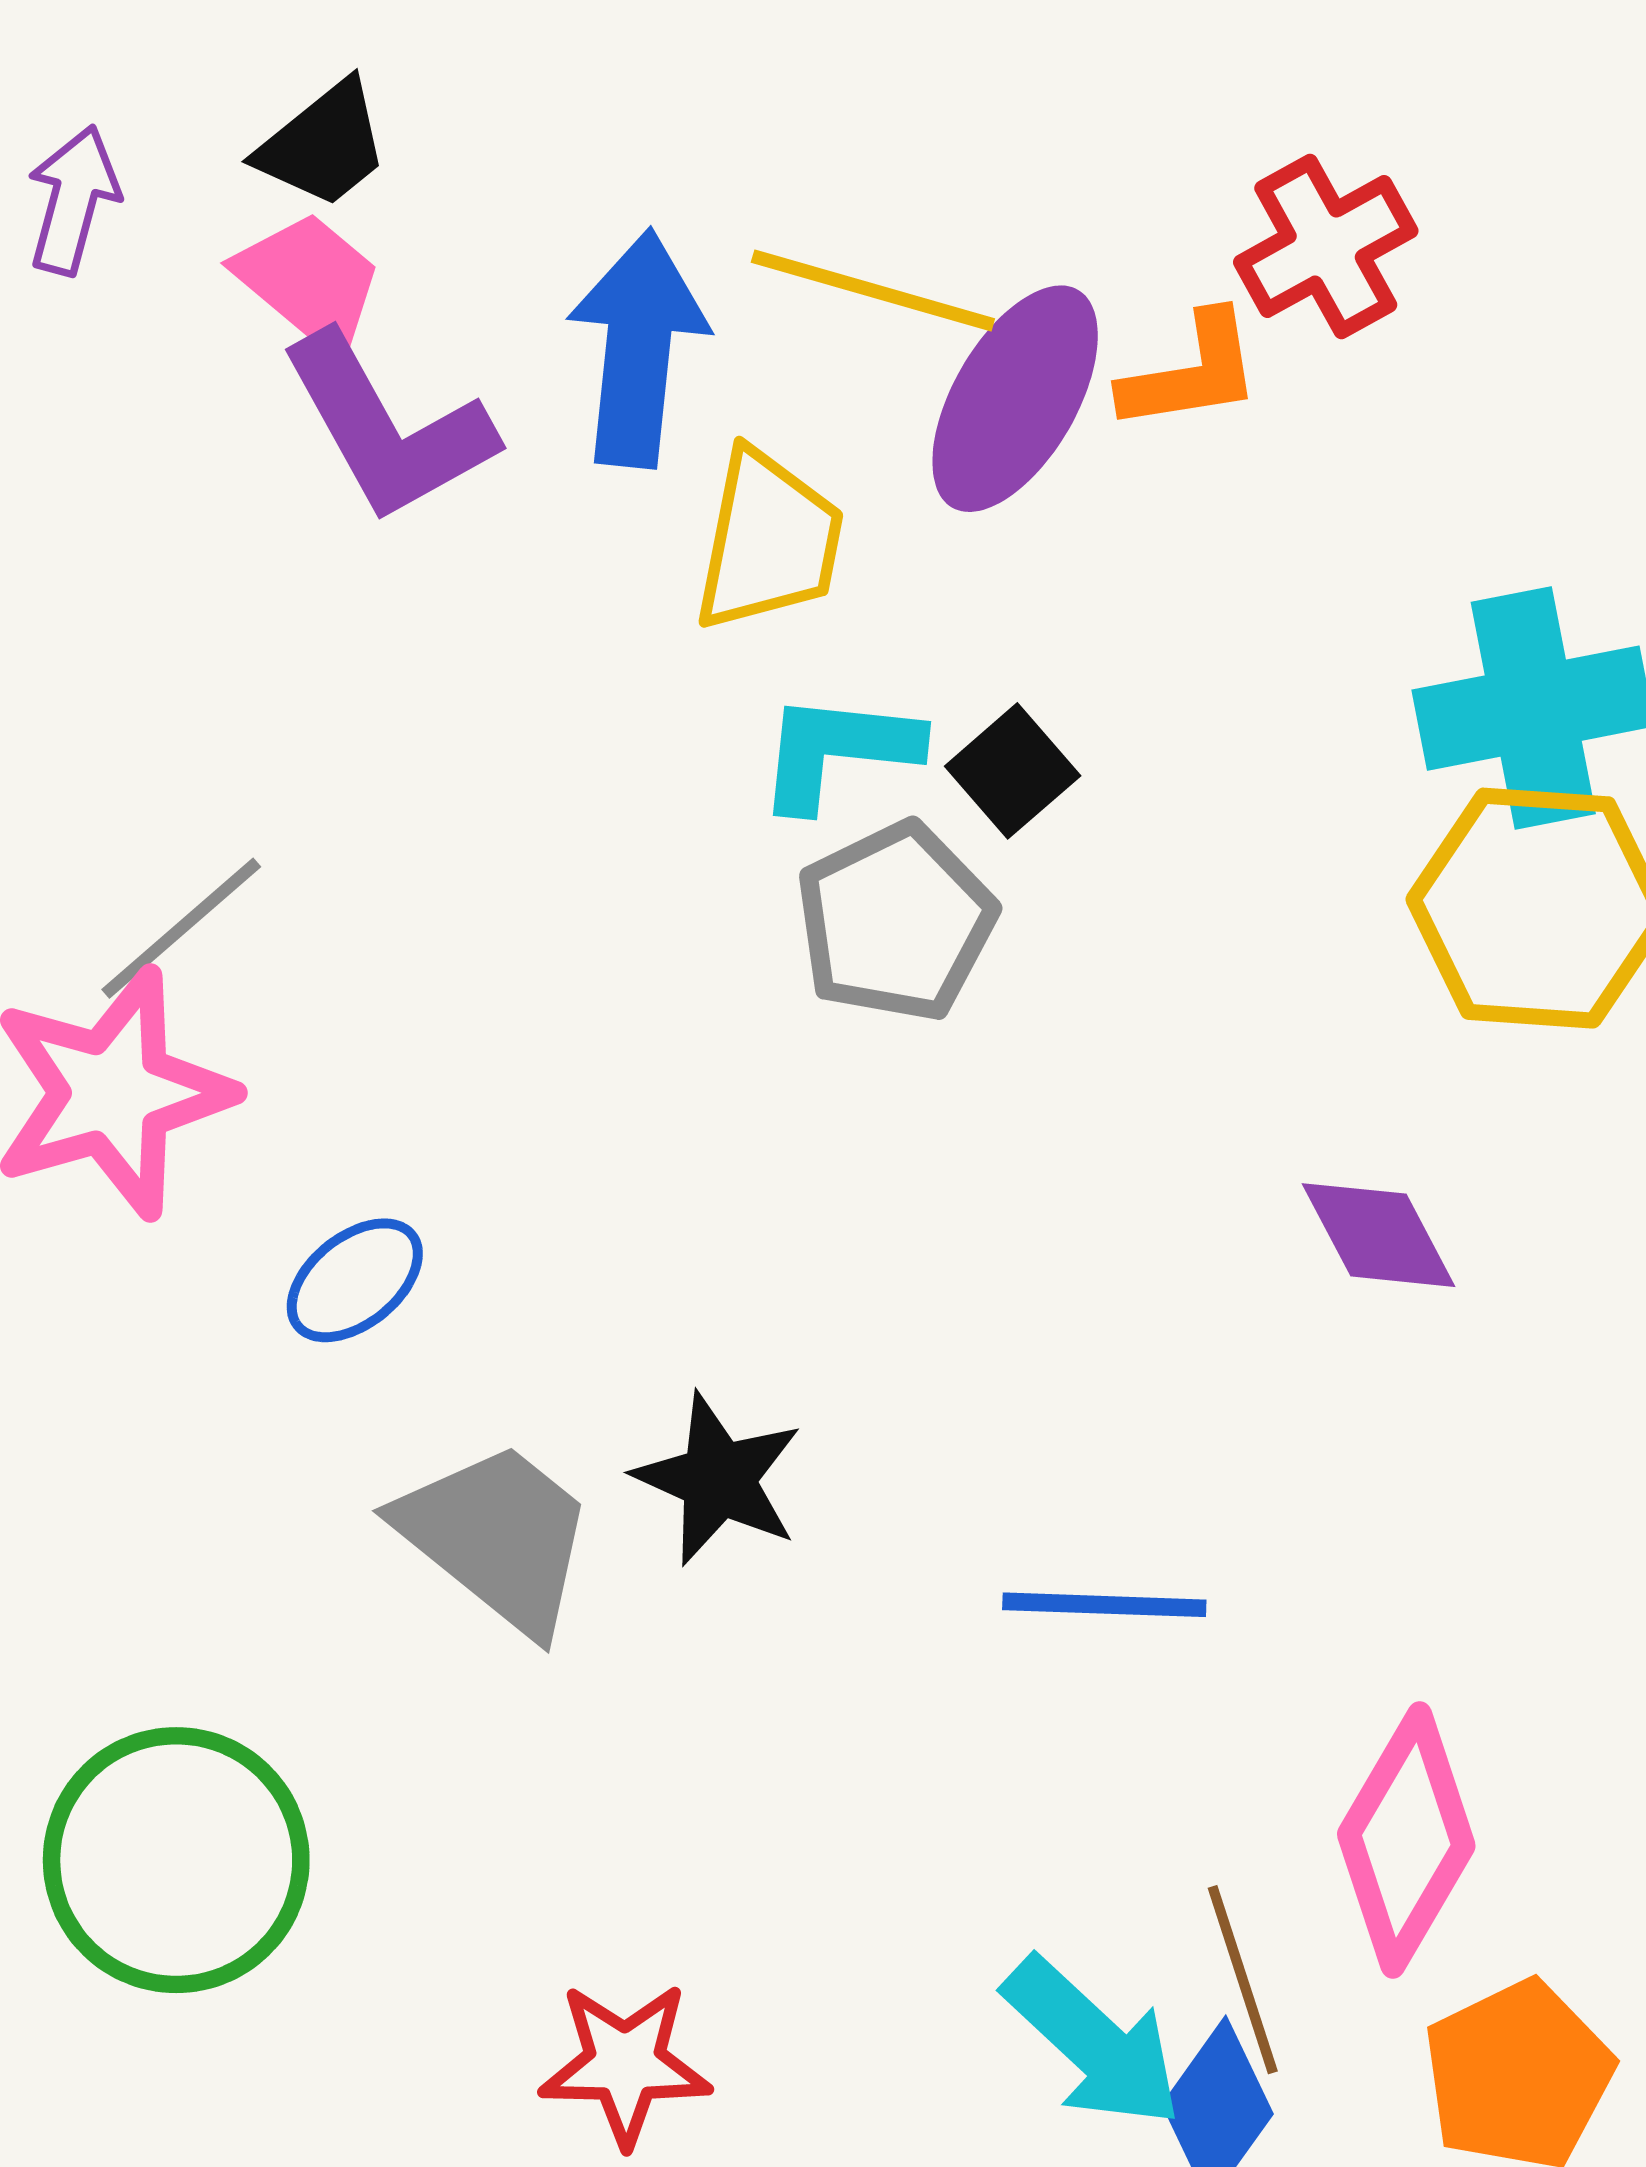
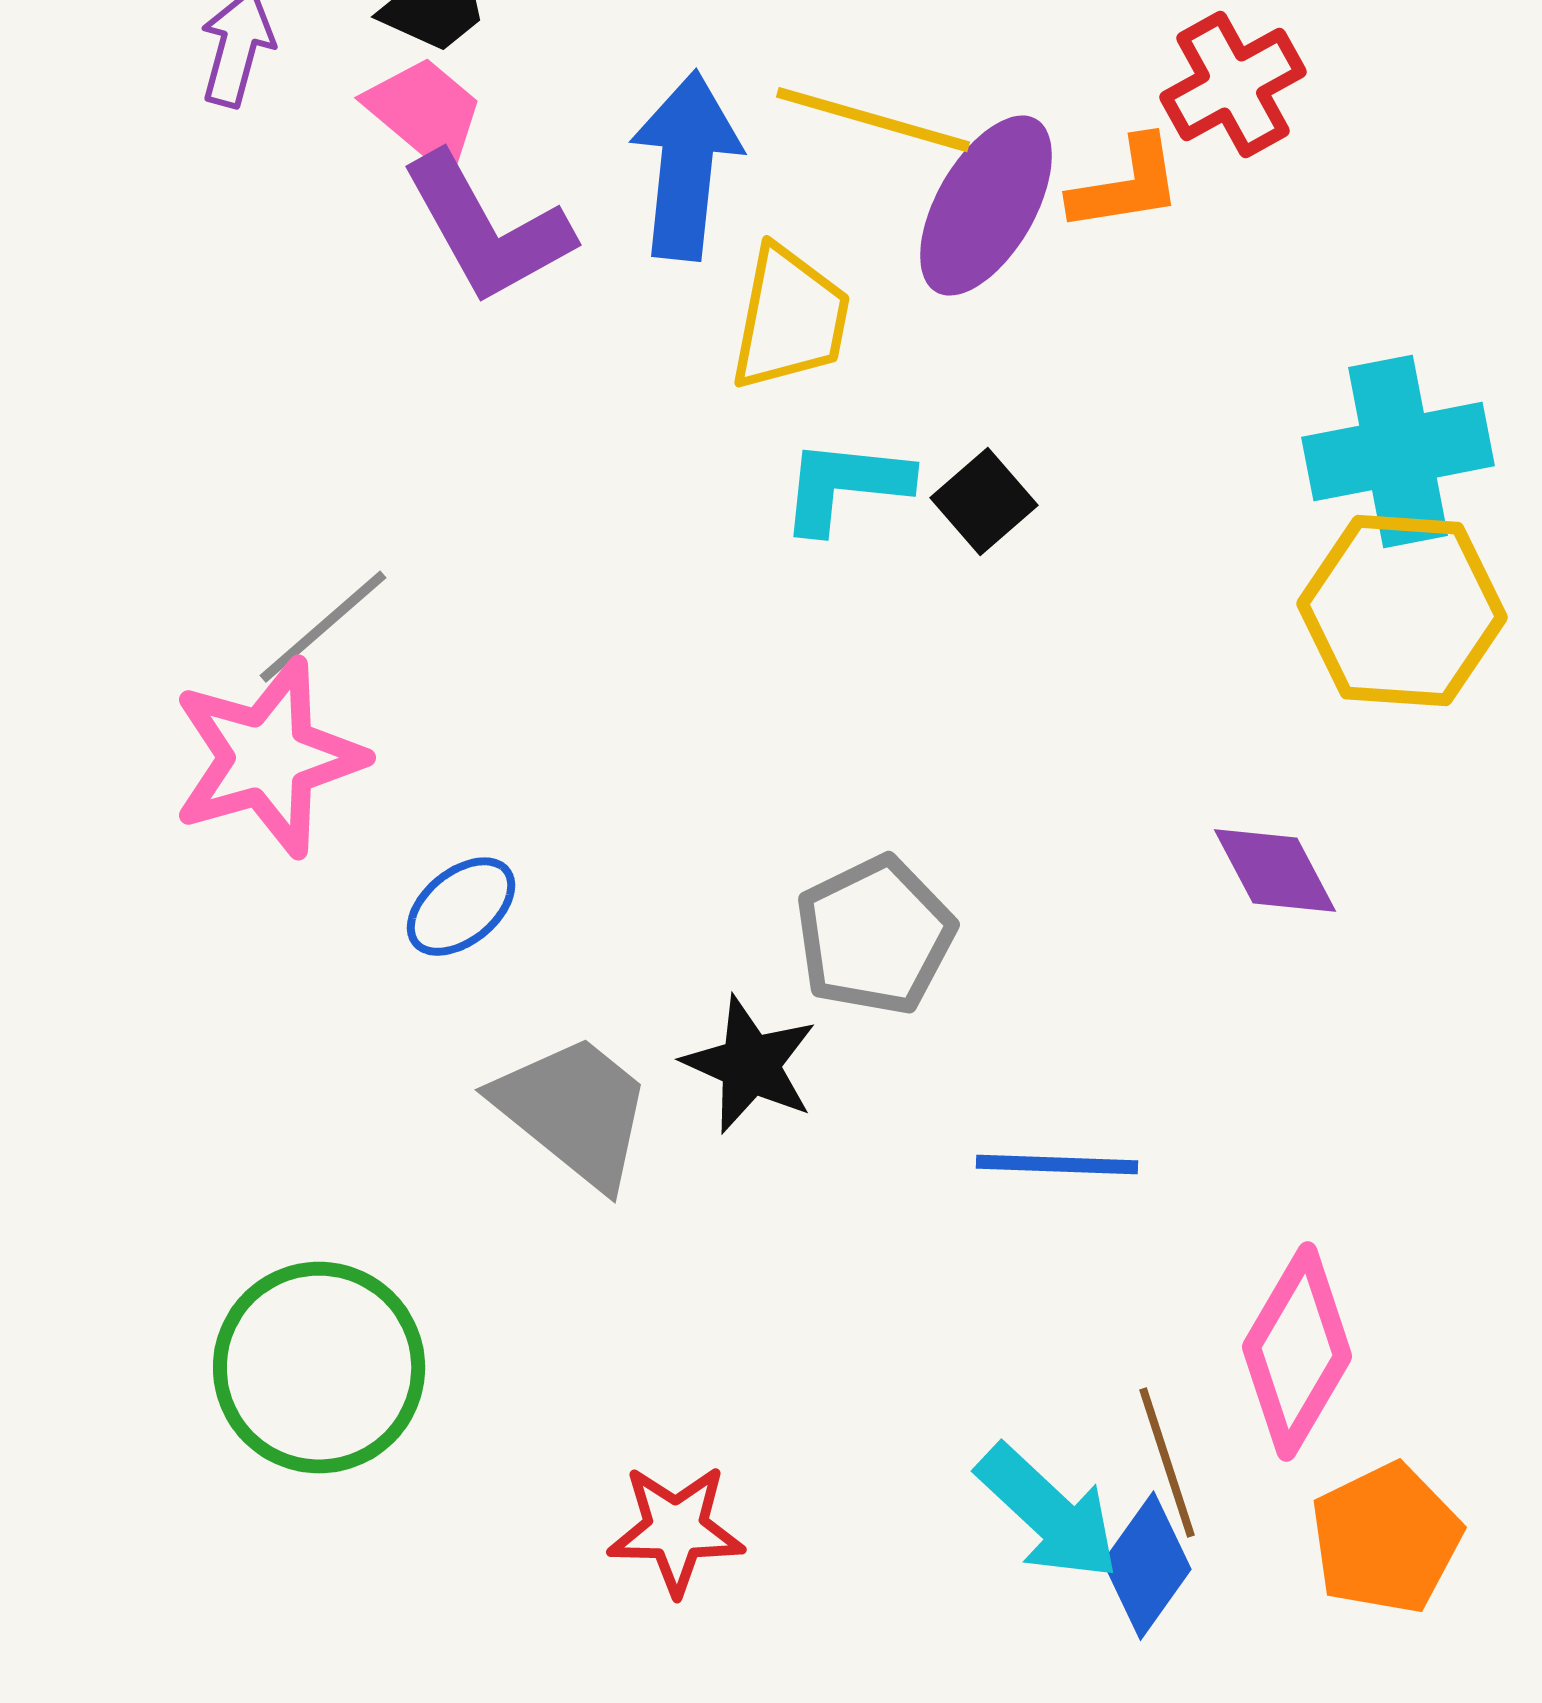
gray pentagon: (896, 922) -> (875, 936), moved

